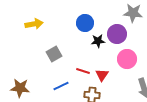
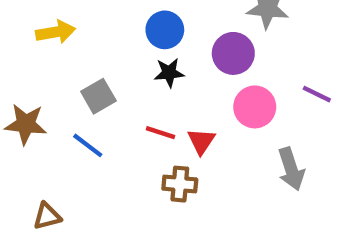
black star: (98, 41) -> (169, 73), moved
blue line: (61, 86) -> (88, 145), moved, turned 63
brown star: (20, 88) -> (26, 124), moved

